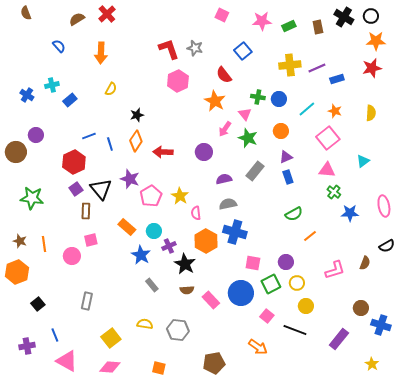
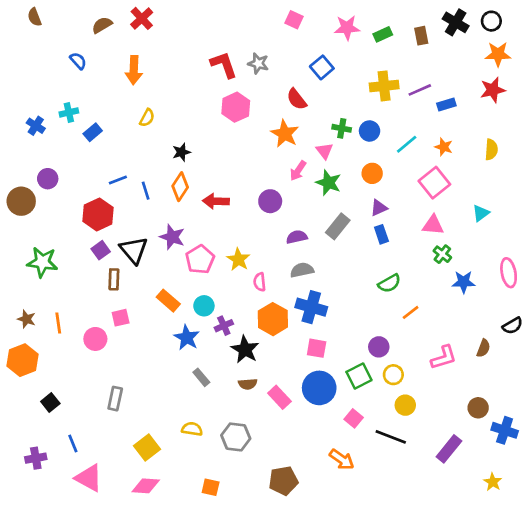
pink square: (253, 263) -> (317, 348), moved

